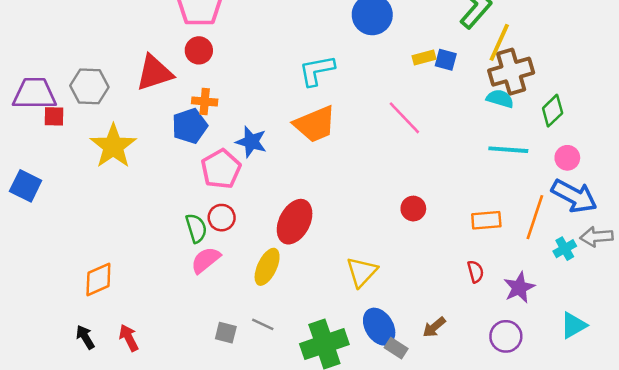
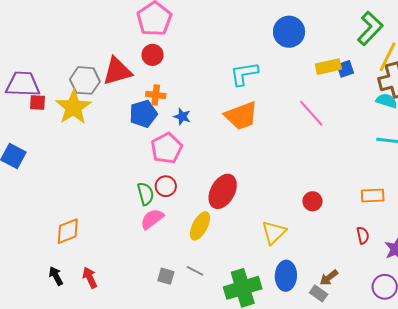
yellow rectangle: (424, 57) -> (328, 67), size x1.4
blue square: (446, 60) -> (345, 69), turned -36
gray hexagon: (89, 86) -> (85, 80), moved
blue star: (251, 142) -> (182, 117), moved, size x0.7
yellow star: (113, 146) -> (73, 107), moved
red circle: (413, 209) -> (312, 201), moved
blue ellipse: (379, 327) -> (286, 276), turned 32
gray rectangle: (396, 348) -> (319, 293), moved

